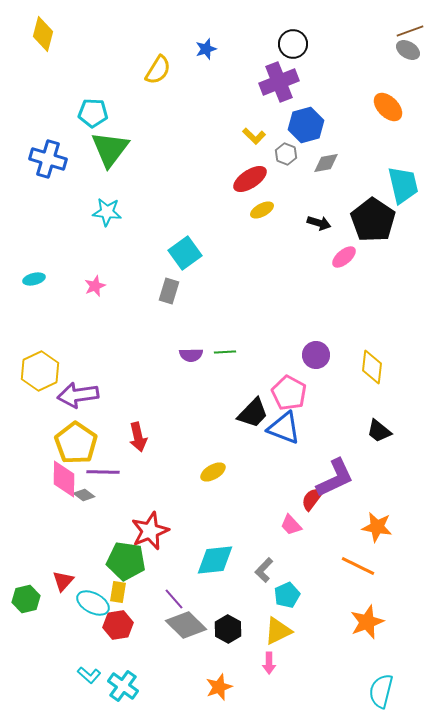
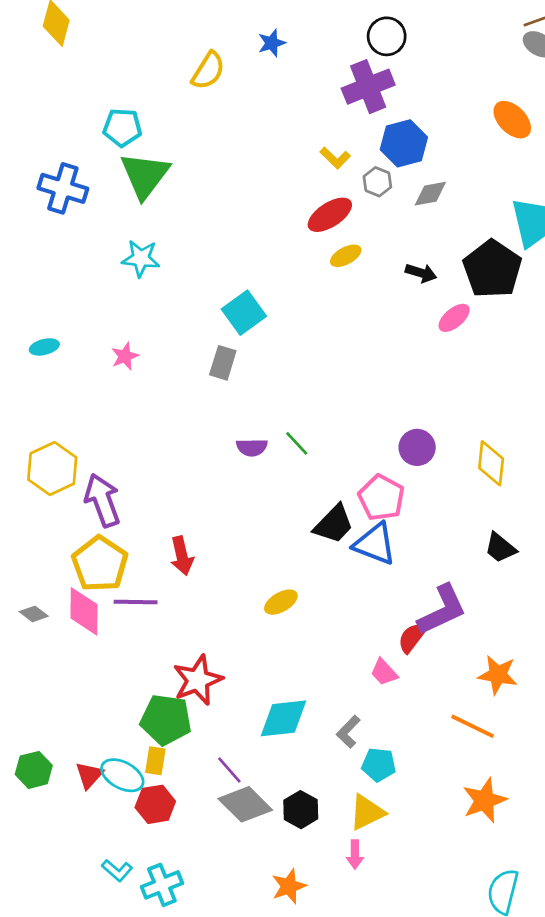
green line: (225, 352) -> (297, 443), turned 50
purple arrow: (78, 395) -> (102, 500), turned 78
gray diamond: (84, 495) -> (34, 614), moved
red triangle: (63, 581) -> (89, 775), moved
cyan pentagon: (287, 595) -> (379, 765), turned 30
cyan cross: (123, 686) -> (162, 885), turned 32

